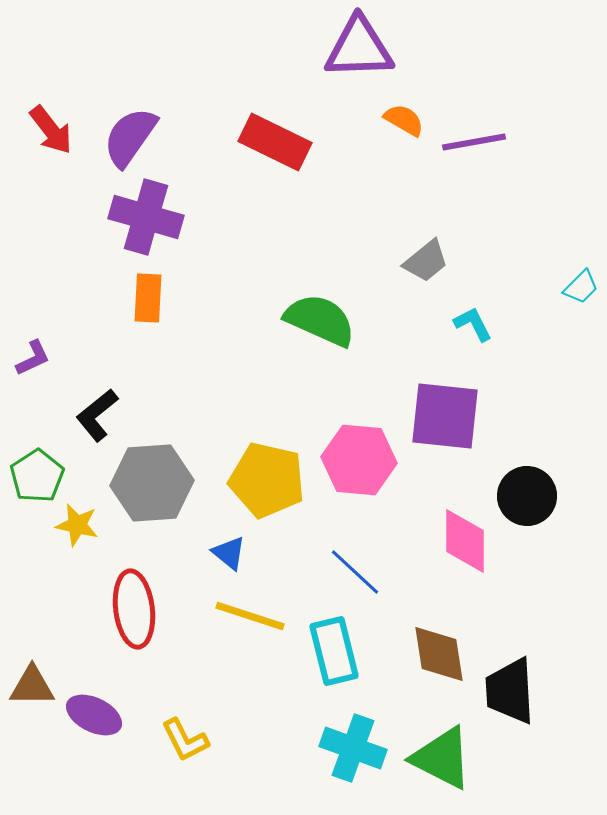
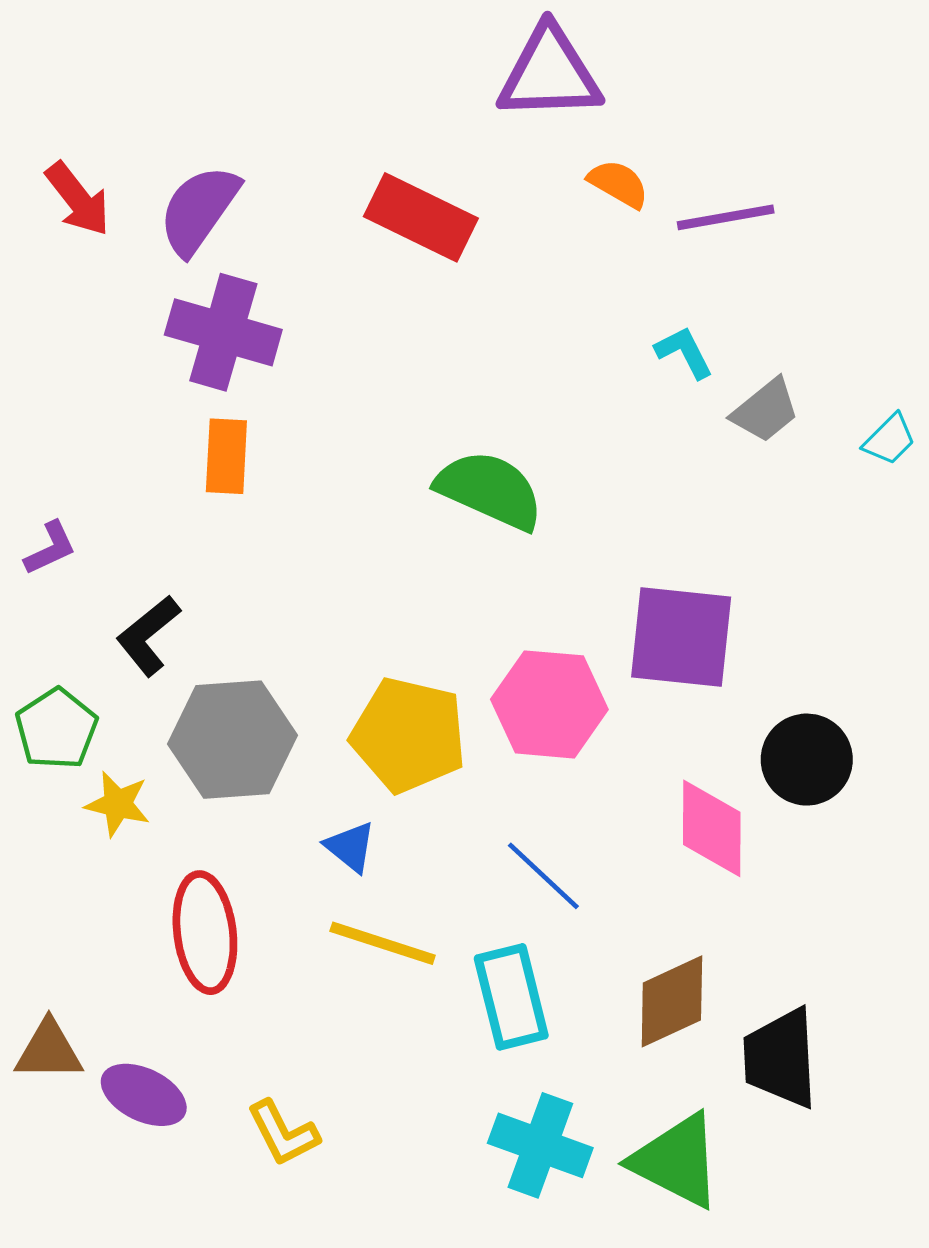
gray trapezoid: (426, 261) -> (765, 410), moved
cyan L-shape: (473, 324) -> (684, 352), moved
brown diamond: (439, 654) -> (672, 1001), turned 74

